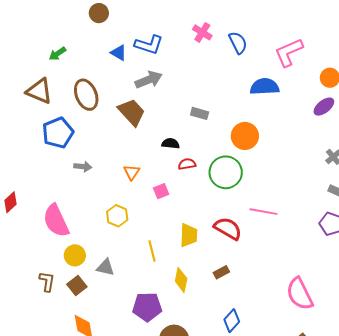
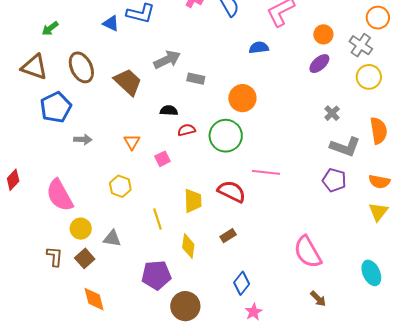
gray arrow: (149, 80) -> (167, 60), moved
blue semicircle: (265, 87) -> (259, 48), size x0.7

